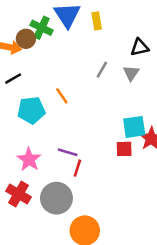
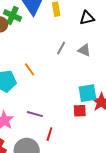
black triangle: (140, 47) -> (87, 18), moved
gray triangle: (131, 73) -> (84, 50), turned -40
red line: (77, 168) -> (49, 134), moved

